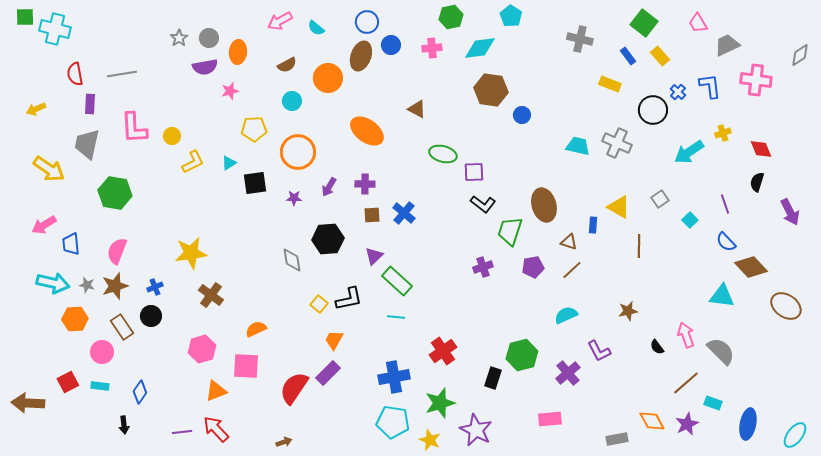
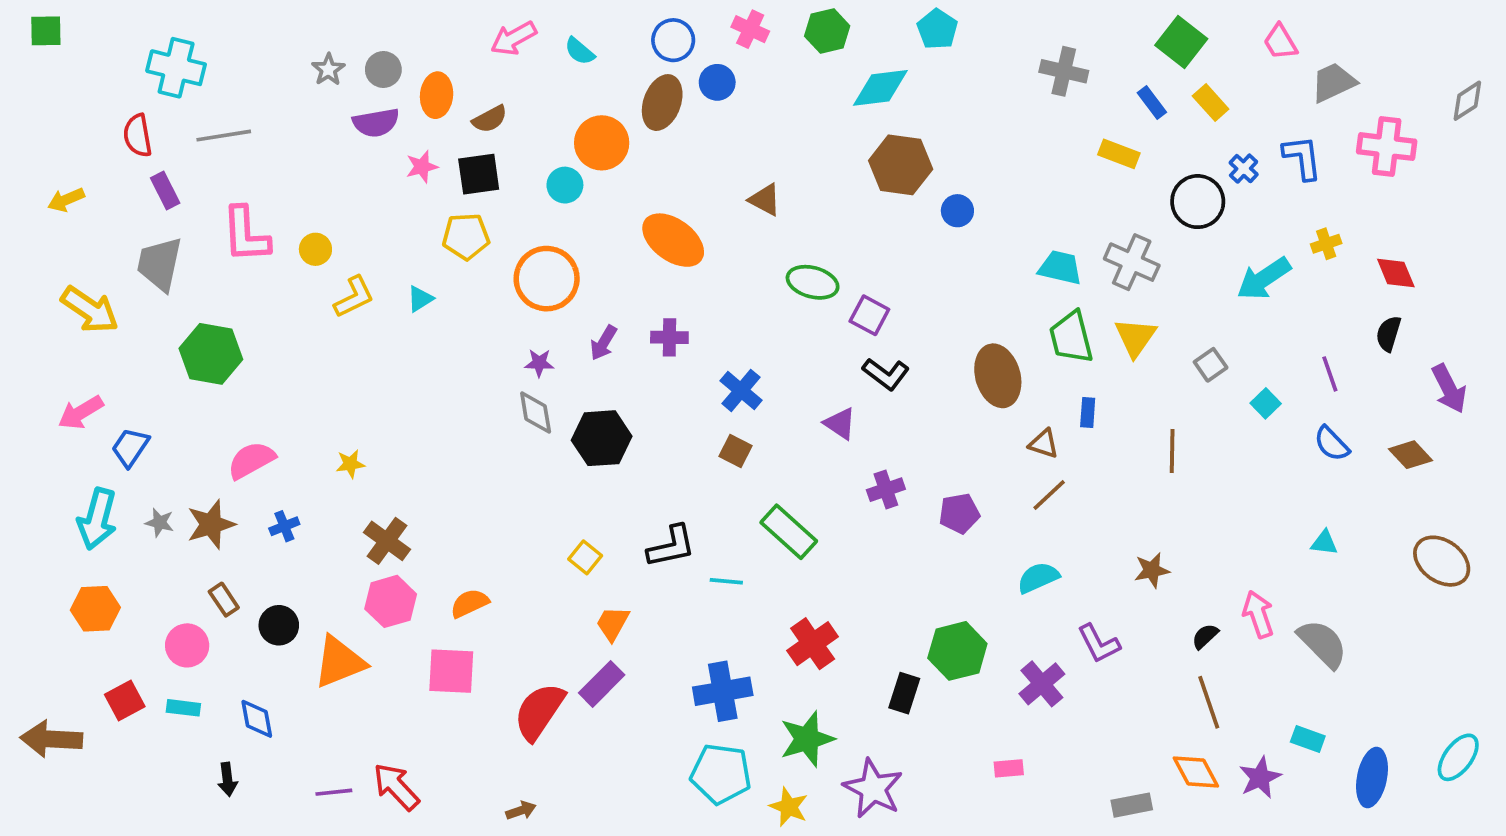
cyan cross: (55, 29) -> (176, 68), moved
pink cross: (432, 48) -> (750, 29), moved, turned 30
brown semicircle: (287, 65) -> (490, 119), moved
cyan circle: (292, 101) -> (565, 185), moved
purple rectangle: (90, 104) -> (165, 191), turned -30
purple square: (474, 172) -> (869, 315), turned 30
black square: (255, 183) -> (479, 174), moved
yellow triangle: (619, 207) -> (1135, 337), moved, turned 35
brown square: (372, 215) -> (736, 451), moved, turned 30
green trapezoid: (510, 231) -> (1071, 337), moved, turned -32
blue trapezoid: (71, 244) -> (130, 447), turned 40
pink semicircle: (117, 251) -> (251, 460), moved, turned 40
yellow star: (191, 253) -> (350, 464), size x0.5
purple triangle: (374, 256) -> (840, 424), moved, turned -42
gray diamond: (292, 260) -> (536, 412), moved
purple pentagon: (533, 267) -> (959, 513), moved
brown diamond: (751, 267) -> (1411, 455), moved, size x0.7
green rectangle: (397, 281) -> (789, 532), moved
cyan arrow: (53, 283) -> (97, 519), turned 92
cyan triangle: (722, 296) -> (1324, 543), size x0.6
black L-shape: (349, 299) -> (671, 546), moved
black circle: (151, 316) -> (279, 625), moved
orange hexagon: (75, 319) -> (95, 609), moved
brown rectangle: (122, 327) -> (224, 600), size x0.7
black semicircle: (657, 347) -> (1205, 636), turned 84
pink hexagon: (202, 349) -> (391, 601), moved
brown line: (686, 383) -> (1209, 702), moved, turned -68
orange triangle: (216, 391) -> (339, 662), moved, size x1.4
blue diamond: (140, 392) -> (257, 719), turned -45
pink rectangle: (550, 419) -> (1009, 768), size x0.7
cyan ellipse: (795, 435) -> (1458, 757), moved

